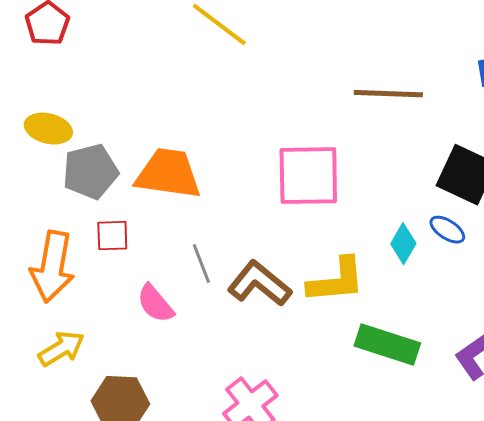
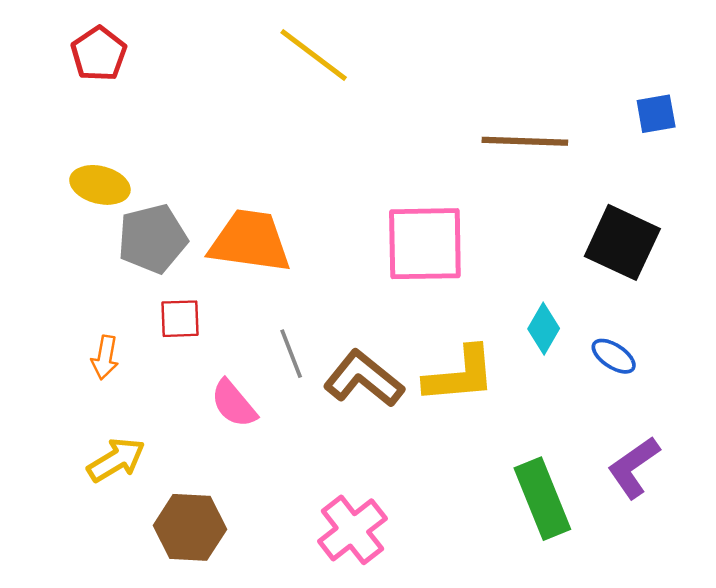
blue ellipse: (447, 230) -> (614, 356), moved
orange arrow: (52, 267) -> (105, 357), size x0.5
green rectangle: (387, 345) -> (542, 499), moved, turned 50

